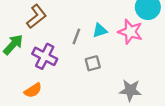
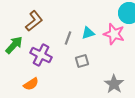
gray star: (130, 90) -> (114, 84), turned 30

